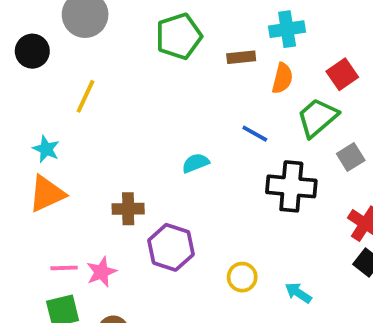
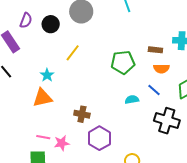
green pentagon: (179, 36) -> (123, 62), moved
orange semicircle: (282, 78) -> (161, 69), moved, turned 63
cyan semicircle: (196, 163) -> (132, 100), moved

